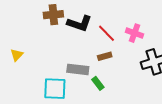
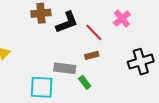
black L-shape: (79, 23) -> (67, 22), turned -40
pink cross: (135, 33) -> (122, 19), moved, turned 30

